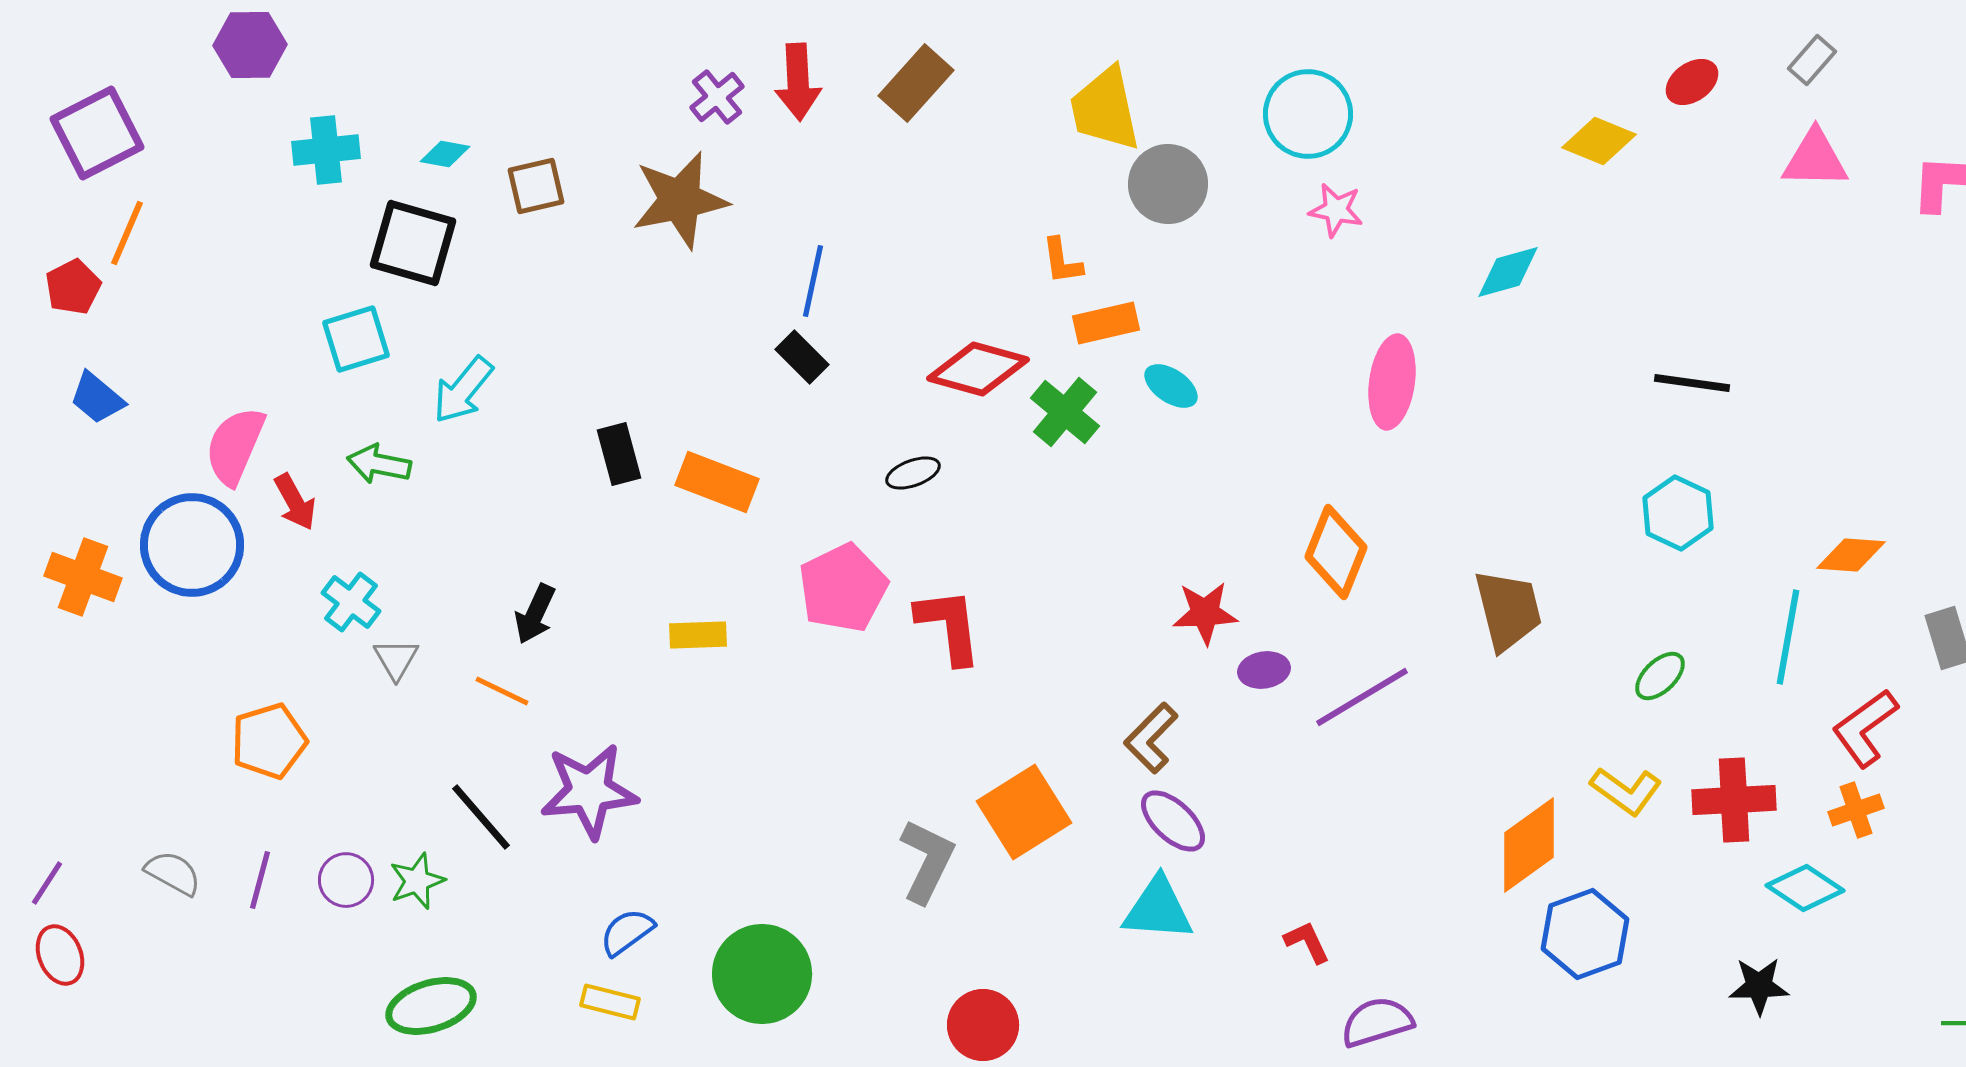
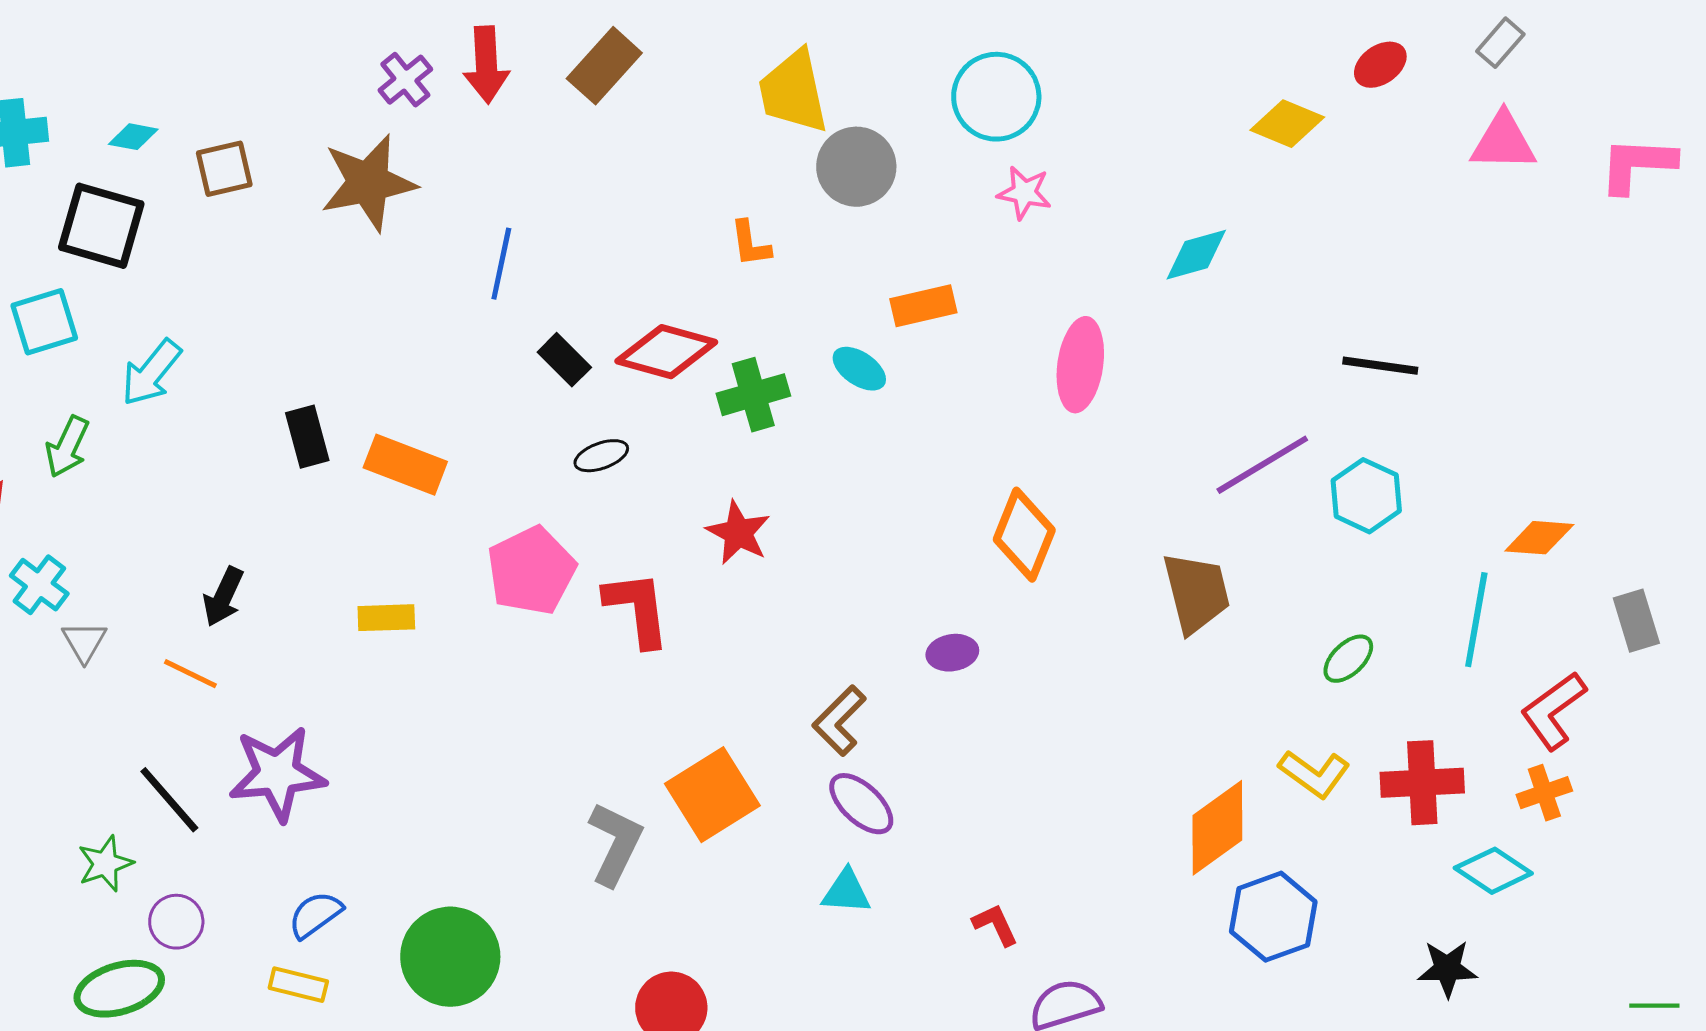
orange rectangle: (1106, 323) -> (923, 306), moved
black rectangle: (802, 357) -> (564, 360), moved
green cross: (1065, 412) -> (753, 395), turned 34
green arrow: (379, 464) -> (67, 447), turned -76
red star: (1205, 613) -> (738, 533), moved, turned 30
purple line: (1362, 697) -> (1262, 465), moved
purple circle: (346, 880) -> (176, 922), moved
cyan triangle: (1158, 909) -> (846, 892), size x0.7

